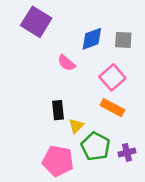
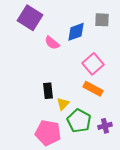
gray square: (123, 40) -> (102, 20), moved
pink semicircle: (66, 63) -> (52, 43), moved

